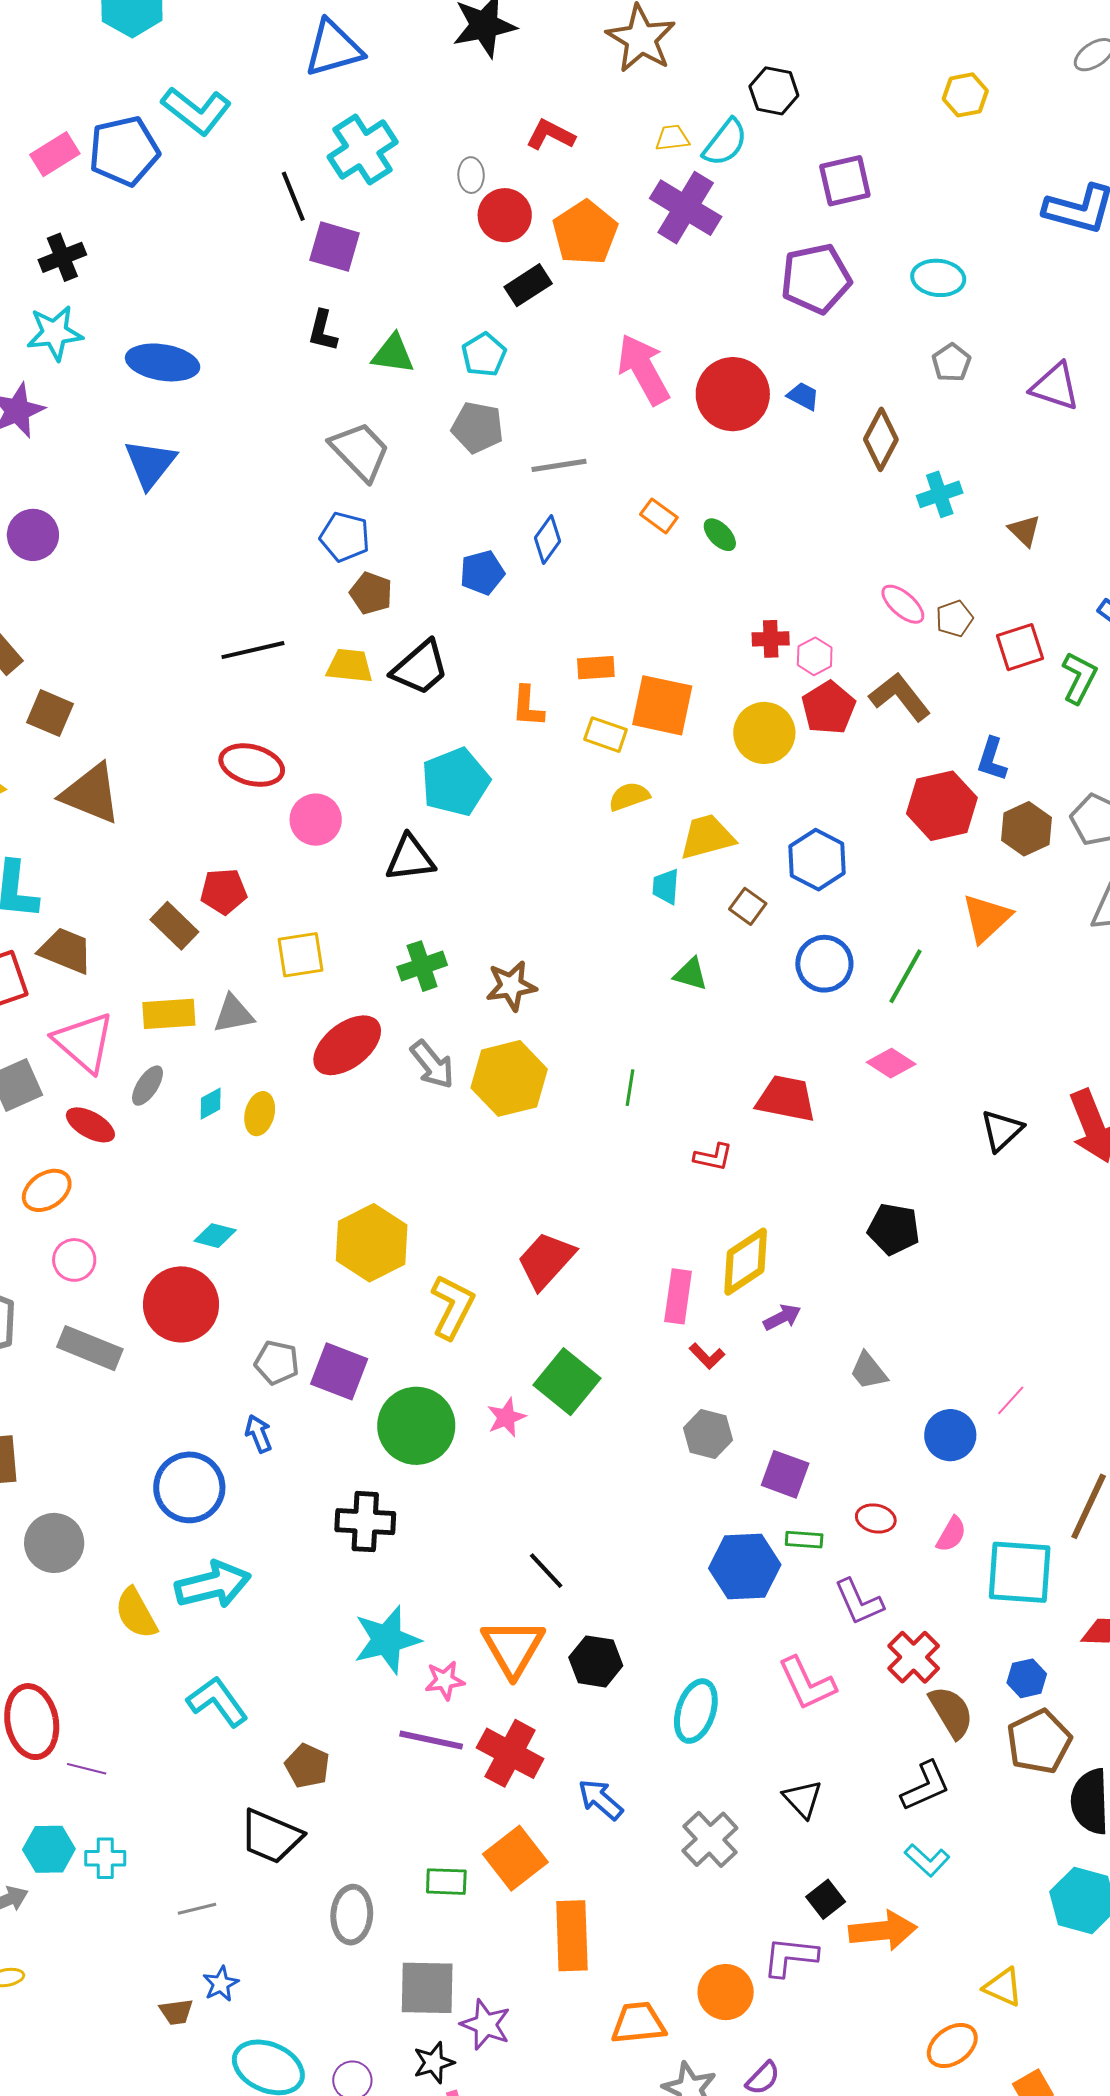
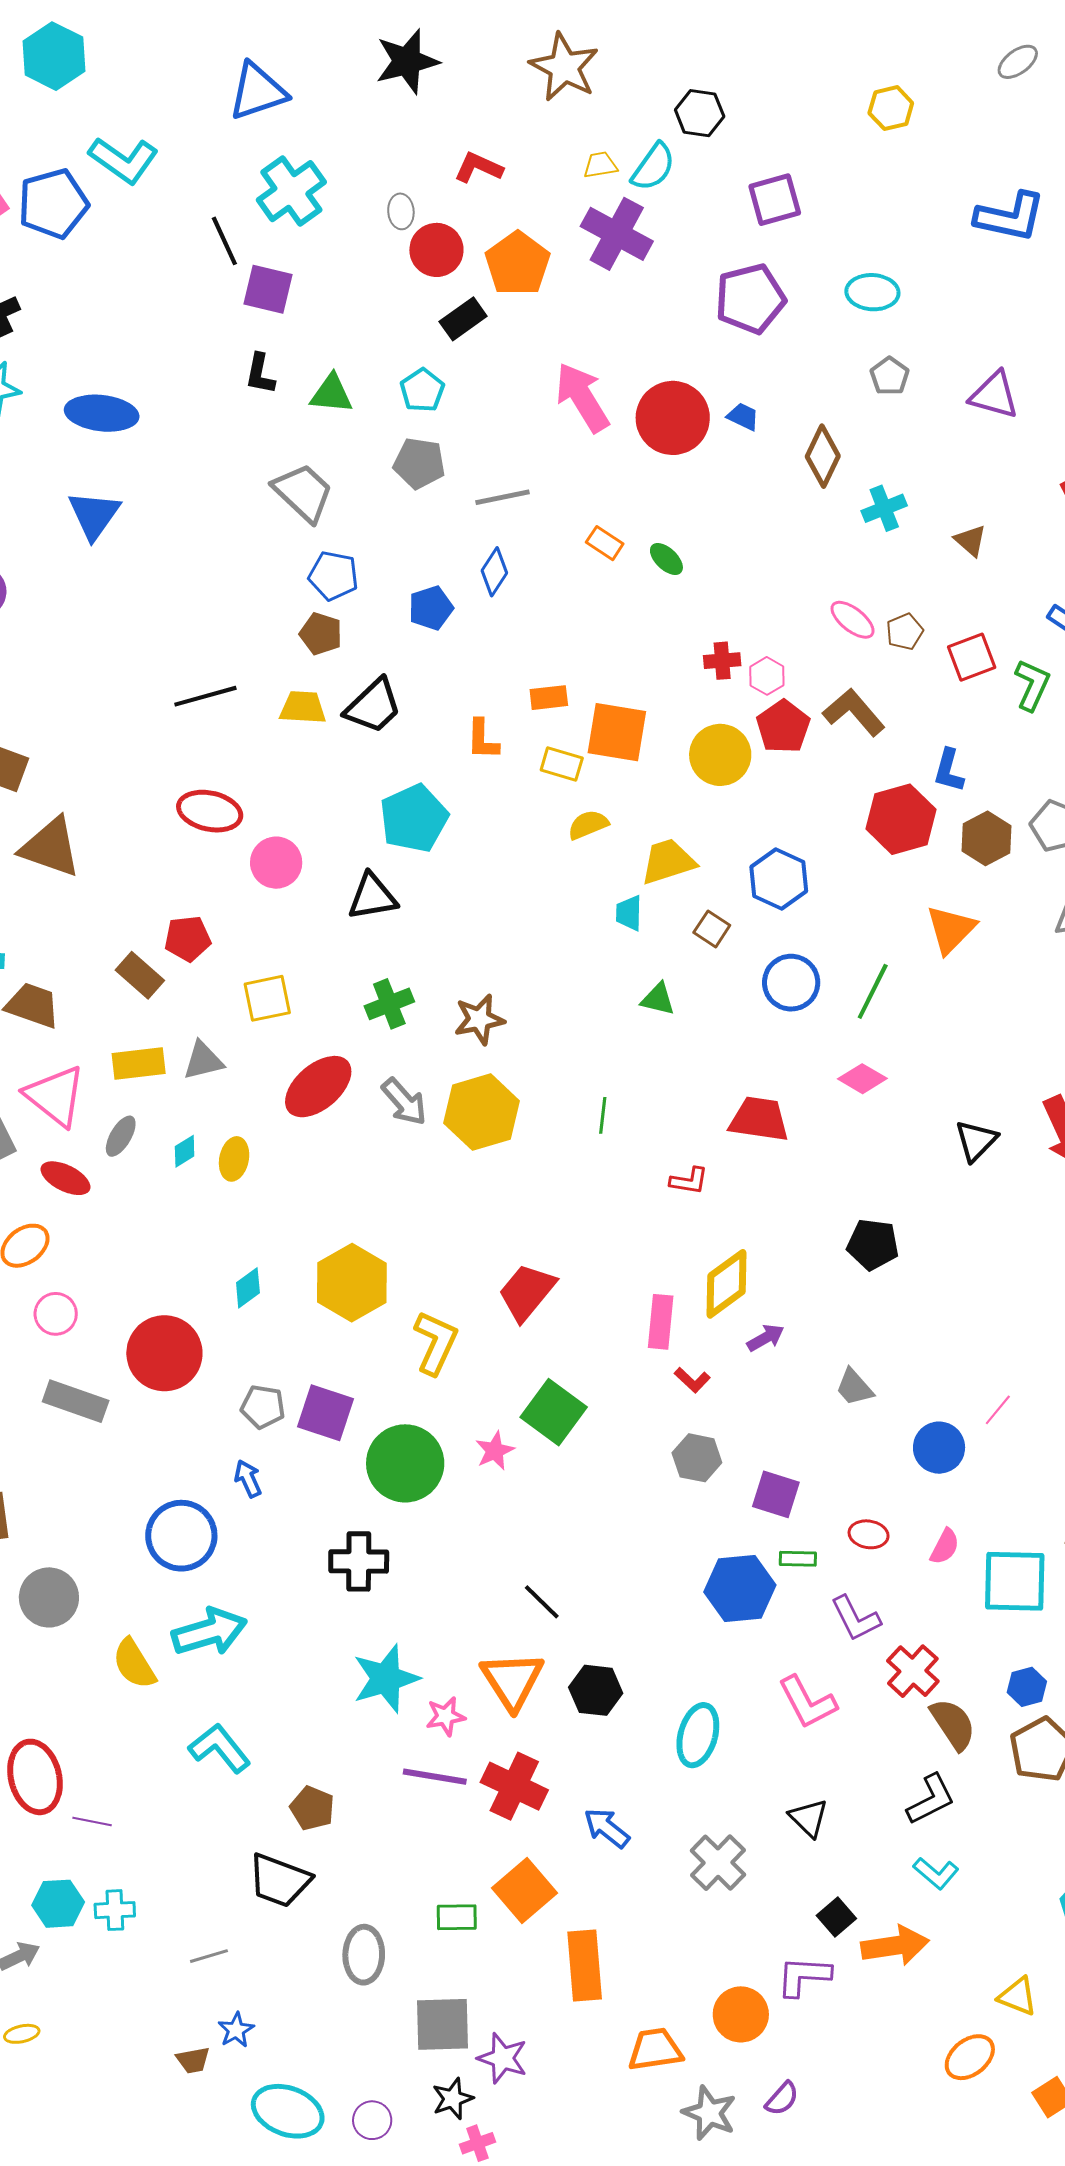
blue pentagon: (345, 537) -> (333, 576), moved
cyan diamond: (215, 1236) -> (248, 1288), moved, turned -48

